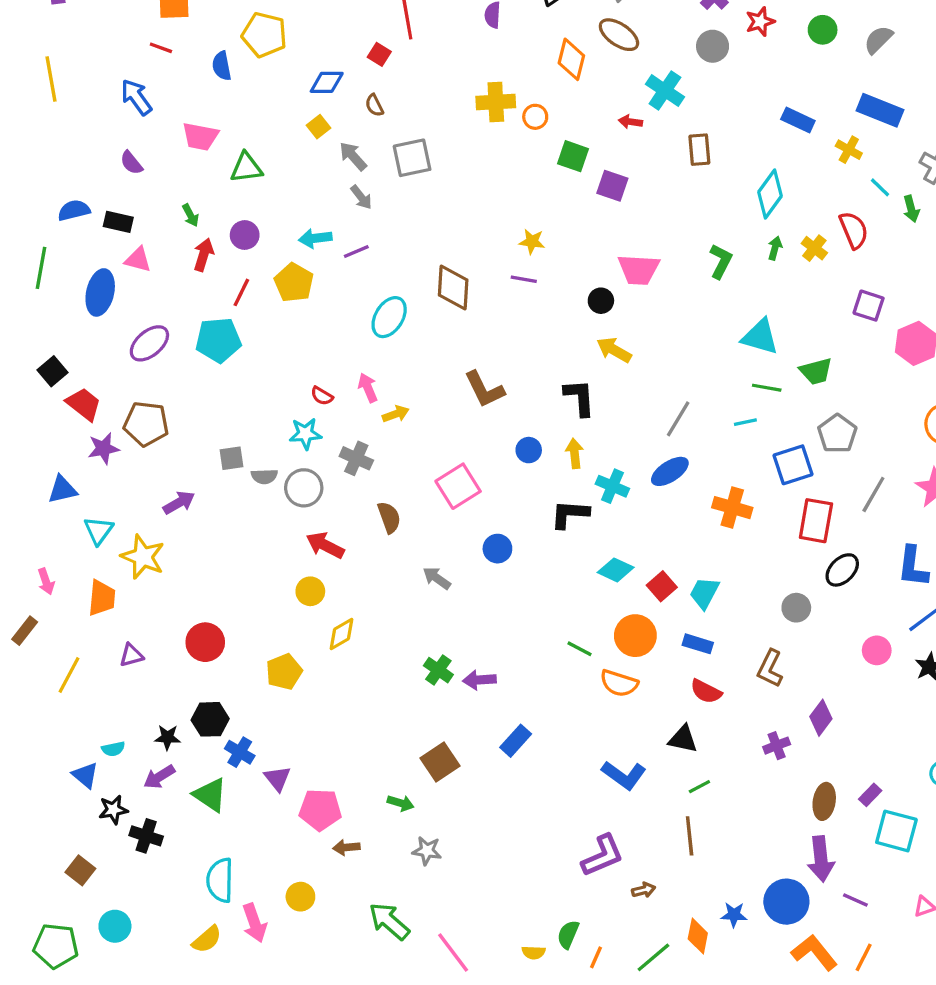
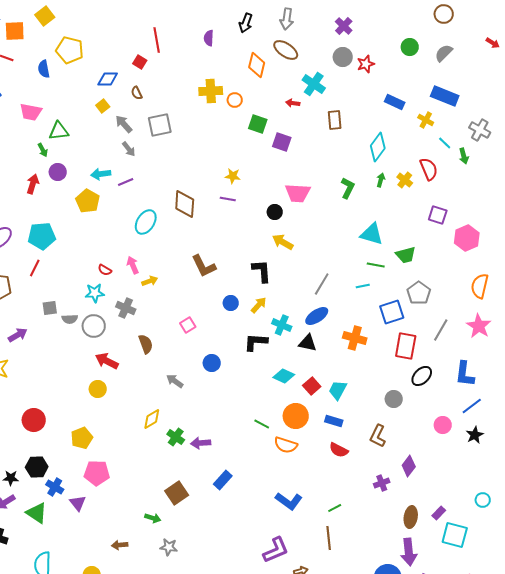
red star: (760, 22) -> (366, 64), moved
green arrow: (190, 215) -> (43, 150), moved
red line: (241, 292) -> (35, 268), moved
yellow arrow: (575, 453) -> (259, 305), turned 48
pink square: (458, 486) -> (188, 325), size x0.6
yellow diamond: (341, 634) -> (152, 419), moved
black triangle: (683, 739) -> (308, 343), moved
pink pentagon: (320, 810) -> (97, 473), moved

